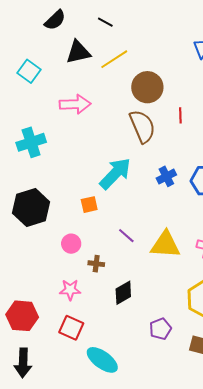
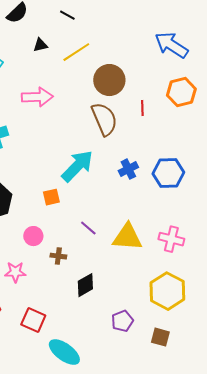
black triangle: (78, 52) -> (40, 45), size x0.6
pink star: (70, 290) -> (15, 272), moved

